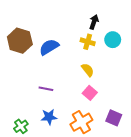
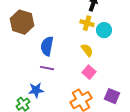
cyan circle: (113, 40) -> (104, 30), moved
blue semicircle: (49, 47) -> (47, 46), moved, turned -48
blue star: (49, 117) -> (36, 90), moved

